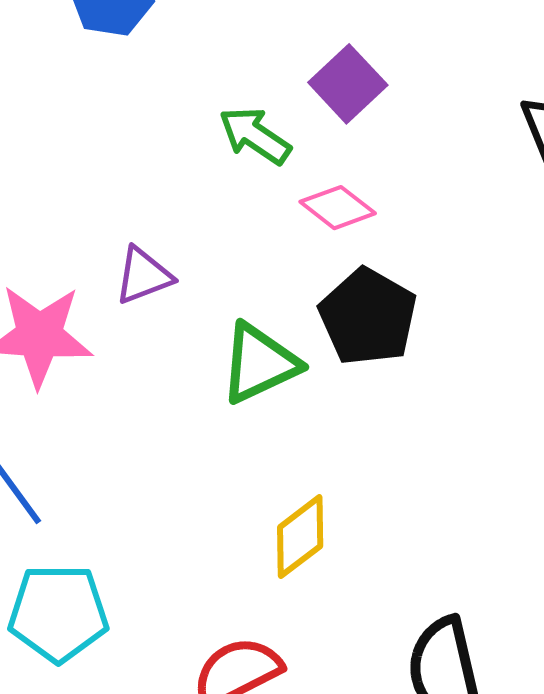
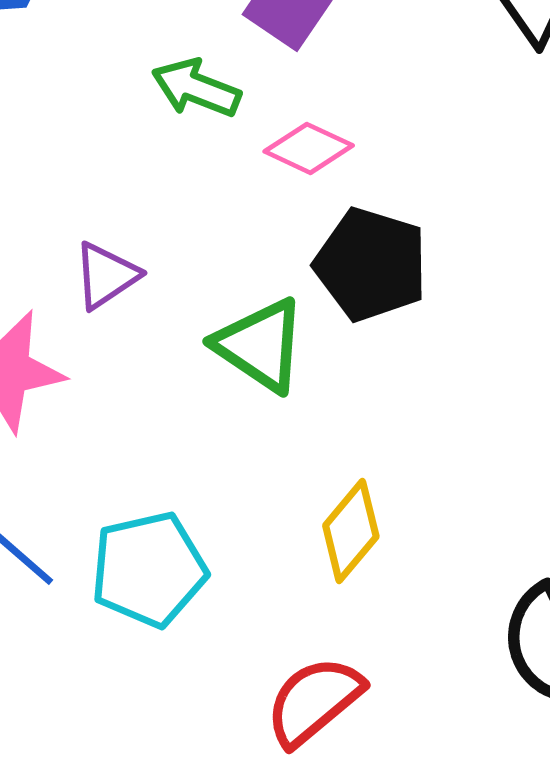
green triangle: (260, 363) -> (260, 345), turned -48
cyan pentagon: (58, 613) -> (149, 569), moved

